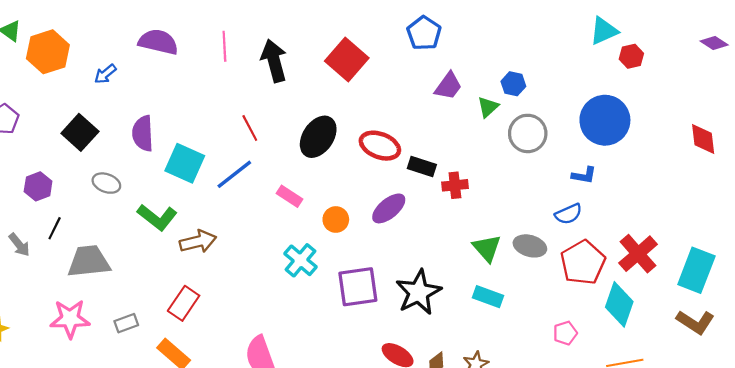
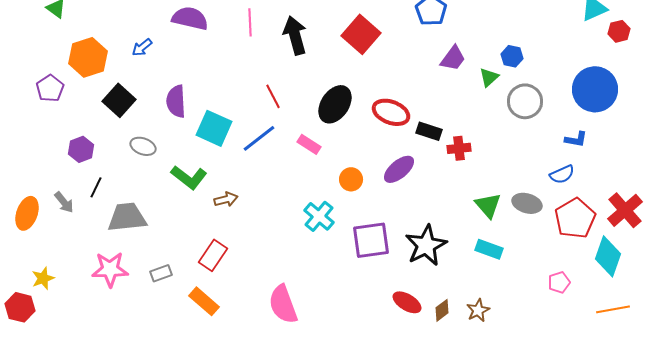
orange hexagon: (48, 52) -> (88, 57), moved
pink rectangle: (289, 196) -> (309, 144), moved
brown arrow: (198, 242) -> (226, 199), size x0.7

